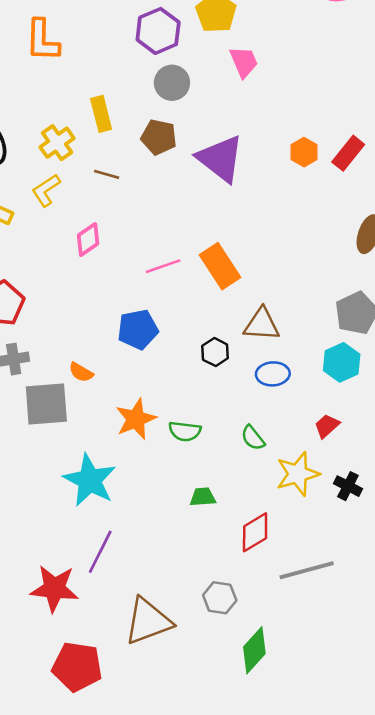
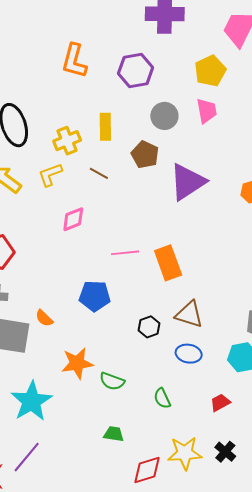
purple hexagon: (158, 31) -> (136, 70), moved
pink trapezoid: (244, 62) -> (207, 111), moved
purple triangle: (220, 159) -> (188, 182), turned 36
yellow star: (298, 474) -> (185, 453), moved

